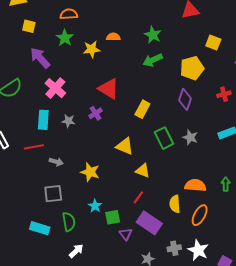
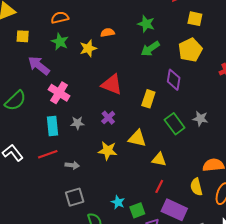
yellow square: (213, 42) -> (195, 19), moved
purple diamond: (185, 99) -> (174, 80), moved
purple cross: (96, 113) -> (108, 118), moved
yellow star: (90, 172) -> (108, 151), moved

